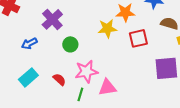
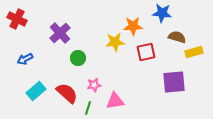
blue arrow: (29, 43) -> (25, 59), moved
pink star: (86, 71) -> (94, 85), size x0.6
red semicircle: (59, 79) -> (67, 93), size x1.6

